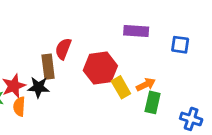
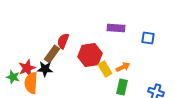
brown rectangle: (48, 67) -> (52, 54), turned 42
green rectangle: (153, 102) -> (122, 87), moved
orange semicircle: (19, 107) -> (31, 83), size x1.5

